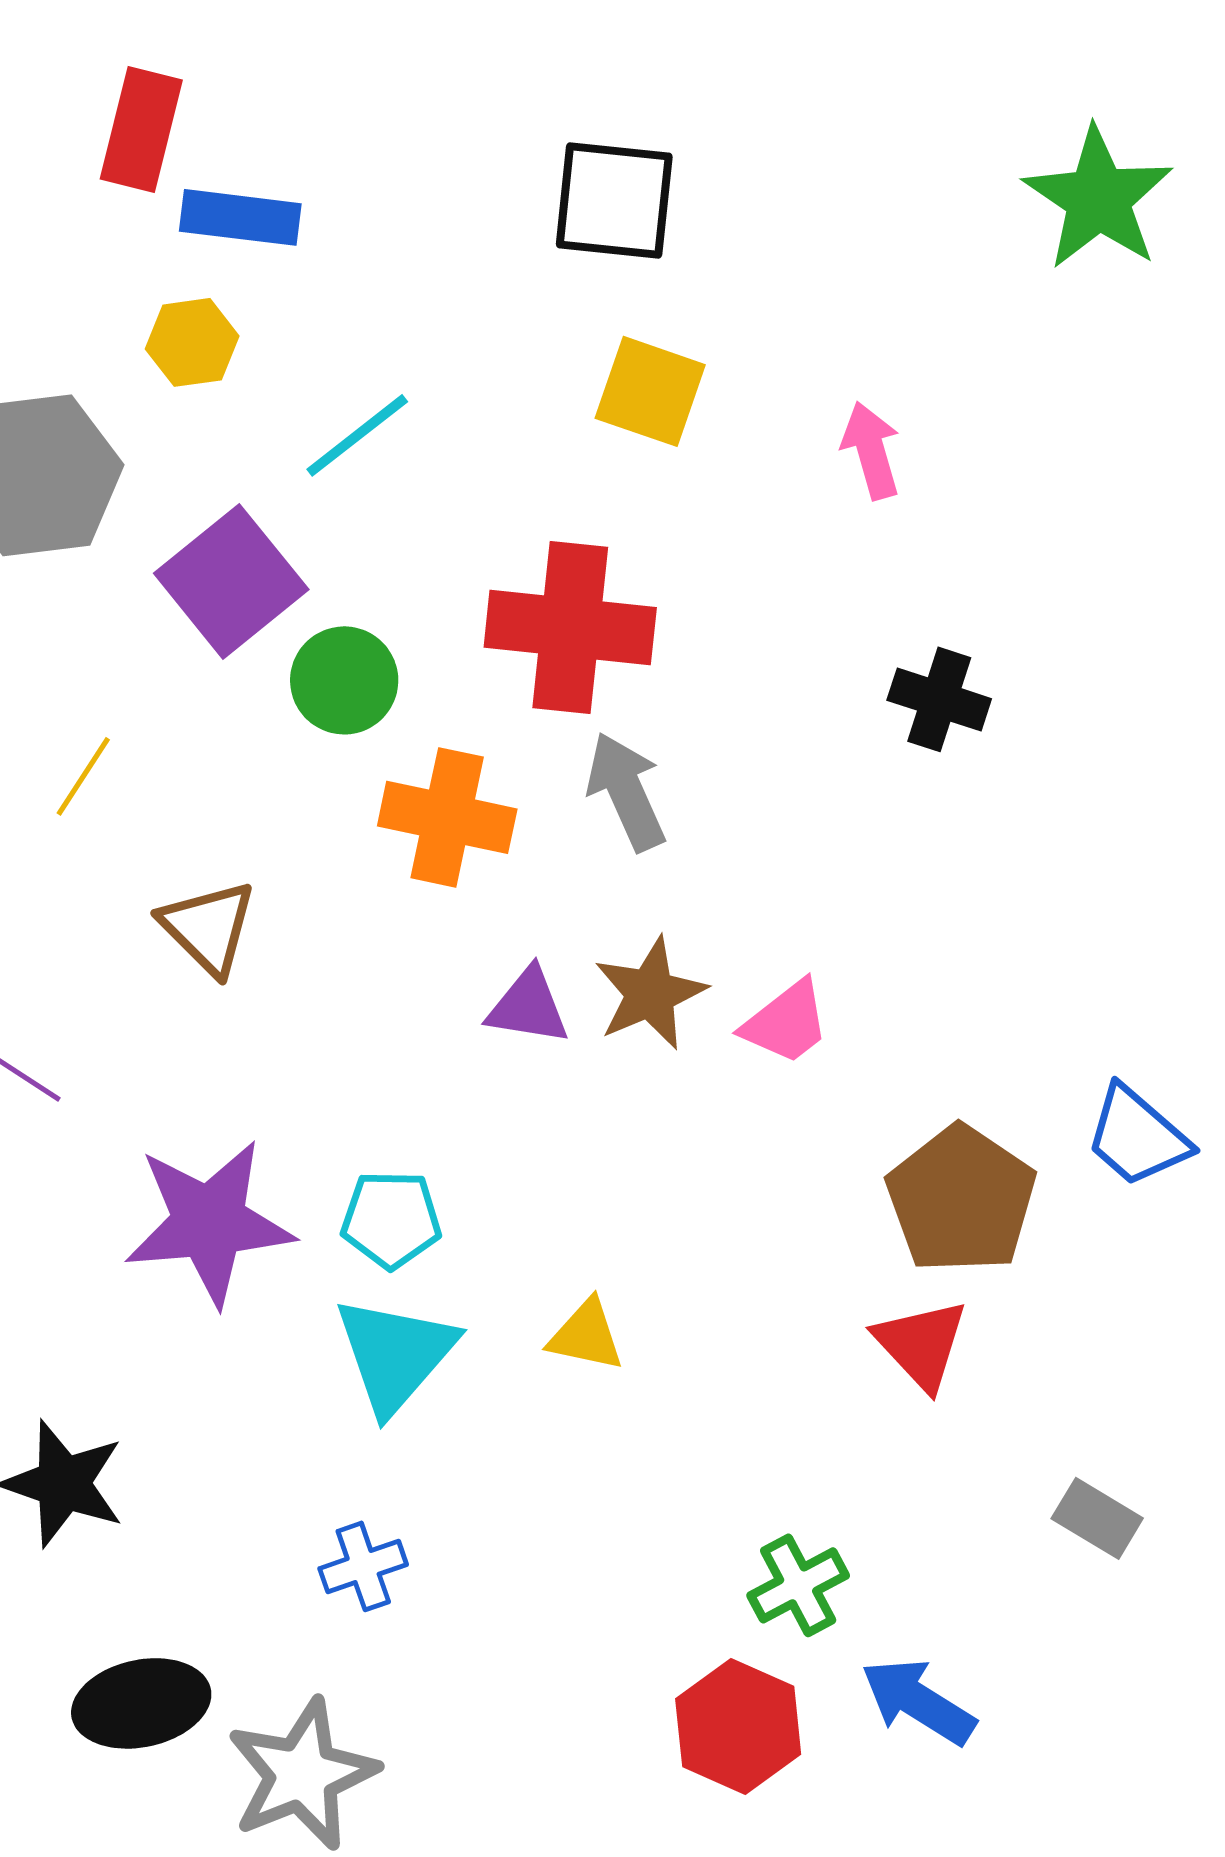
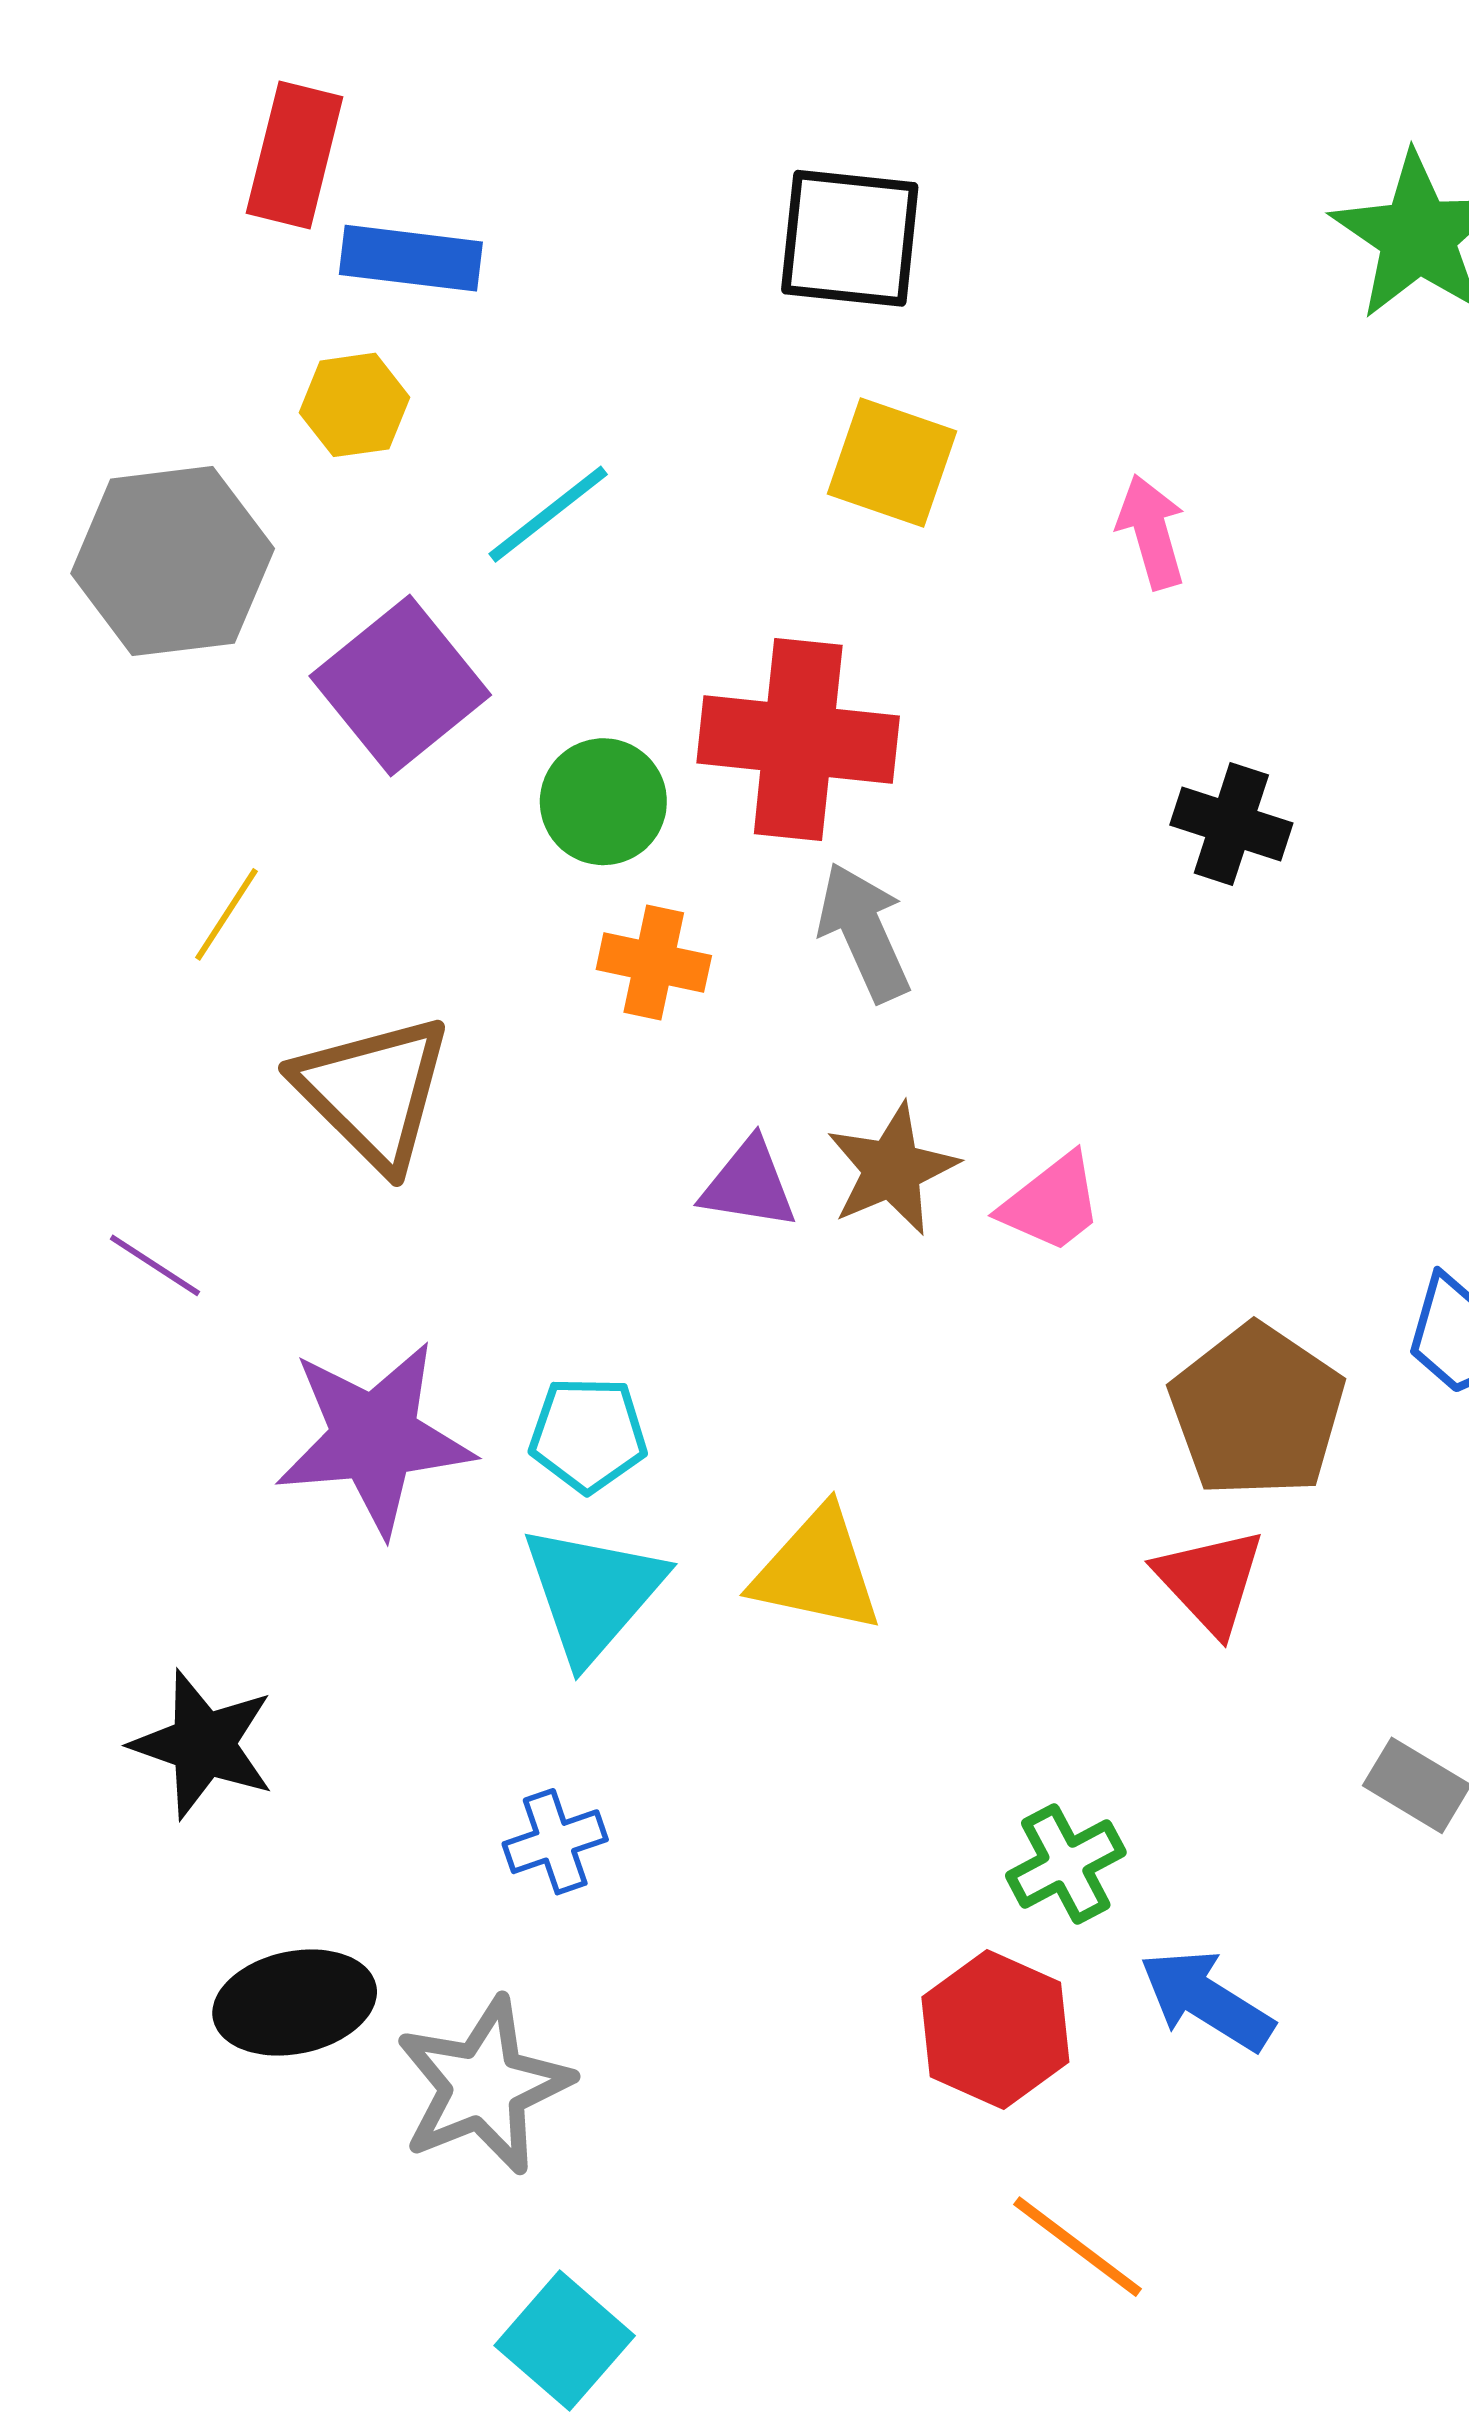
green circle: (344, 680) -> (603, 802), moved
orange cross: (447, 817) -> (654, 963), size x0.7
brown triangle: (208, 927) -> (373, 1092), size x1.4
yellow triangle: (586, 1335) -> (817, 1571), size x1.5

